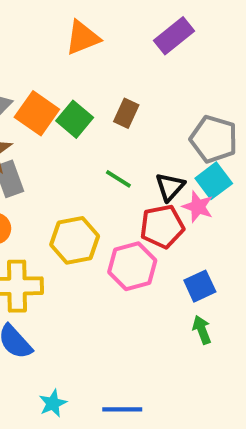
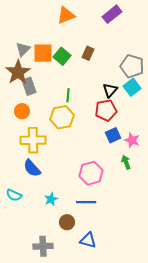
orange square: (37, 113) -> (43, 53), turned -35
green line: (118, 179) -> (68, 95), moved, turned 64
pink star: (198, 207) -> (132, 140), moved
pink hexagon: (132, 266) -> (91, 173), moved
blue square: (200, 286) -> (113, 135), moved

